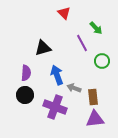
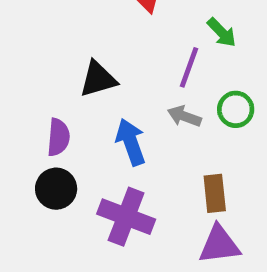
purple line: (82, 43) -> (189, 67), turned 48
gray arrow: (74, 88) -> (184, 116), moved

